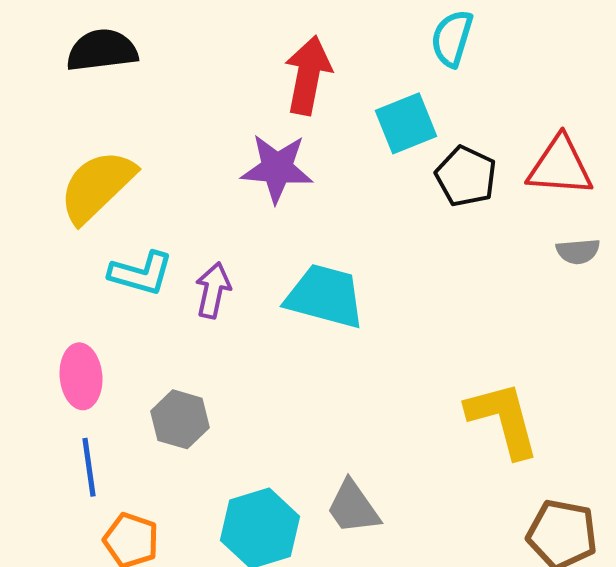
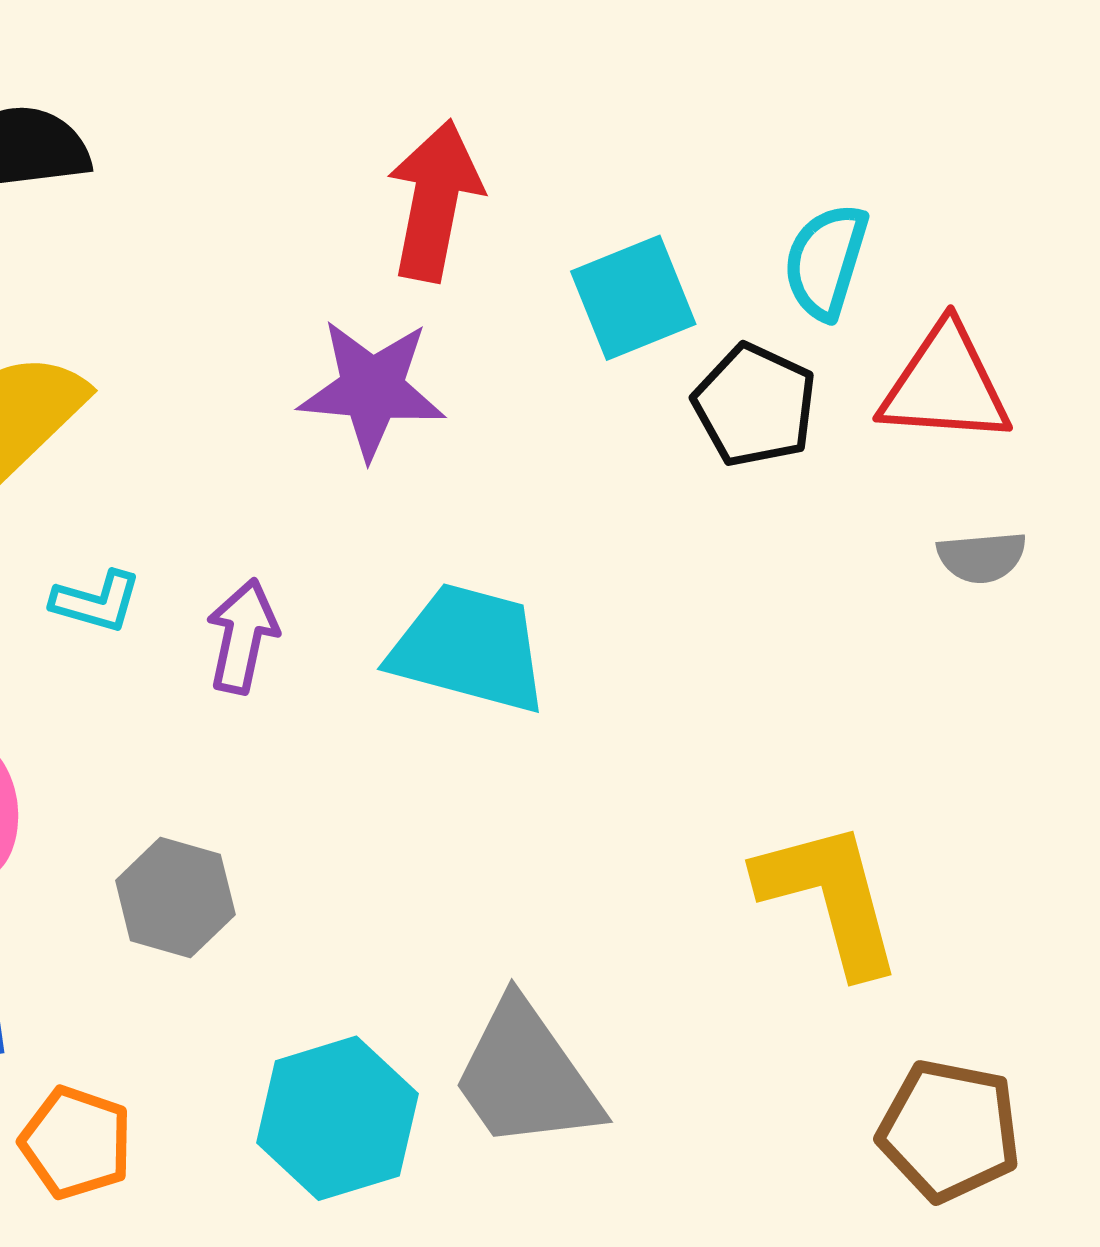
cyan semicircle: (452, 38) -> (826, 261), moved
cyan L-shape: (141, 273) -> (96, 602), size x0.7
gray trapezoid: (353, 507) -> (526, 1076), size x1.4

